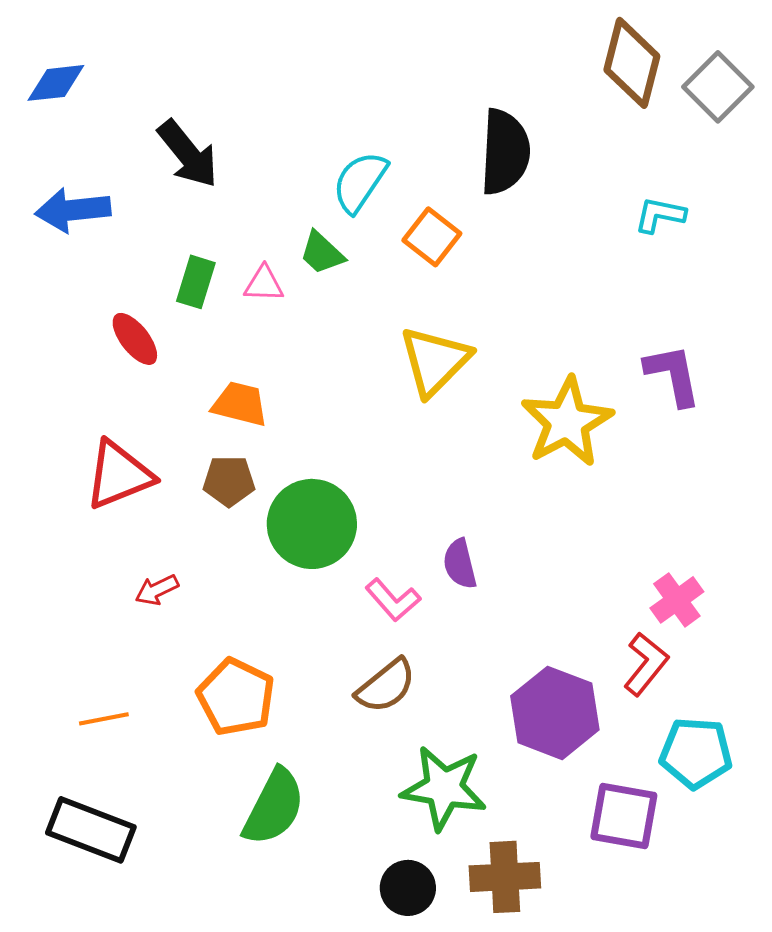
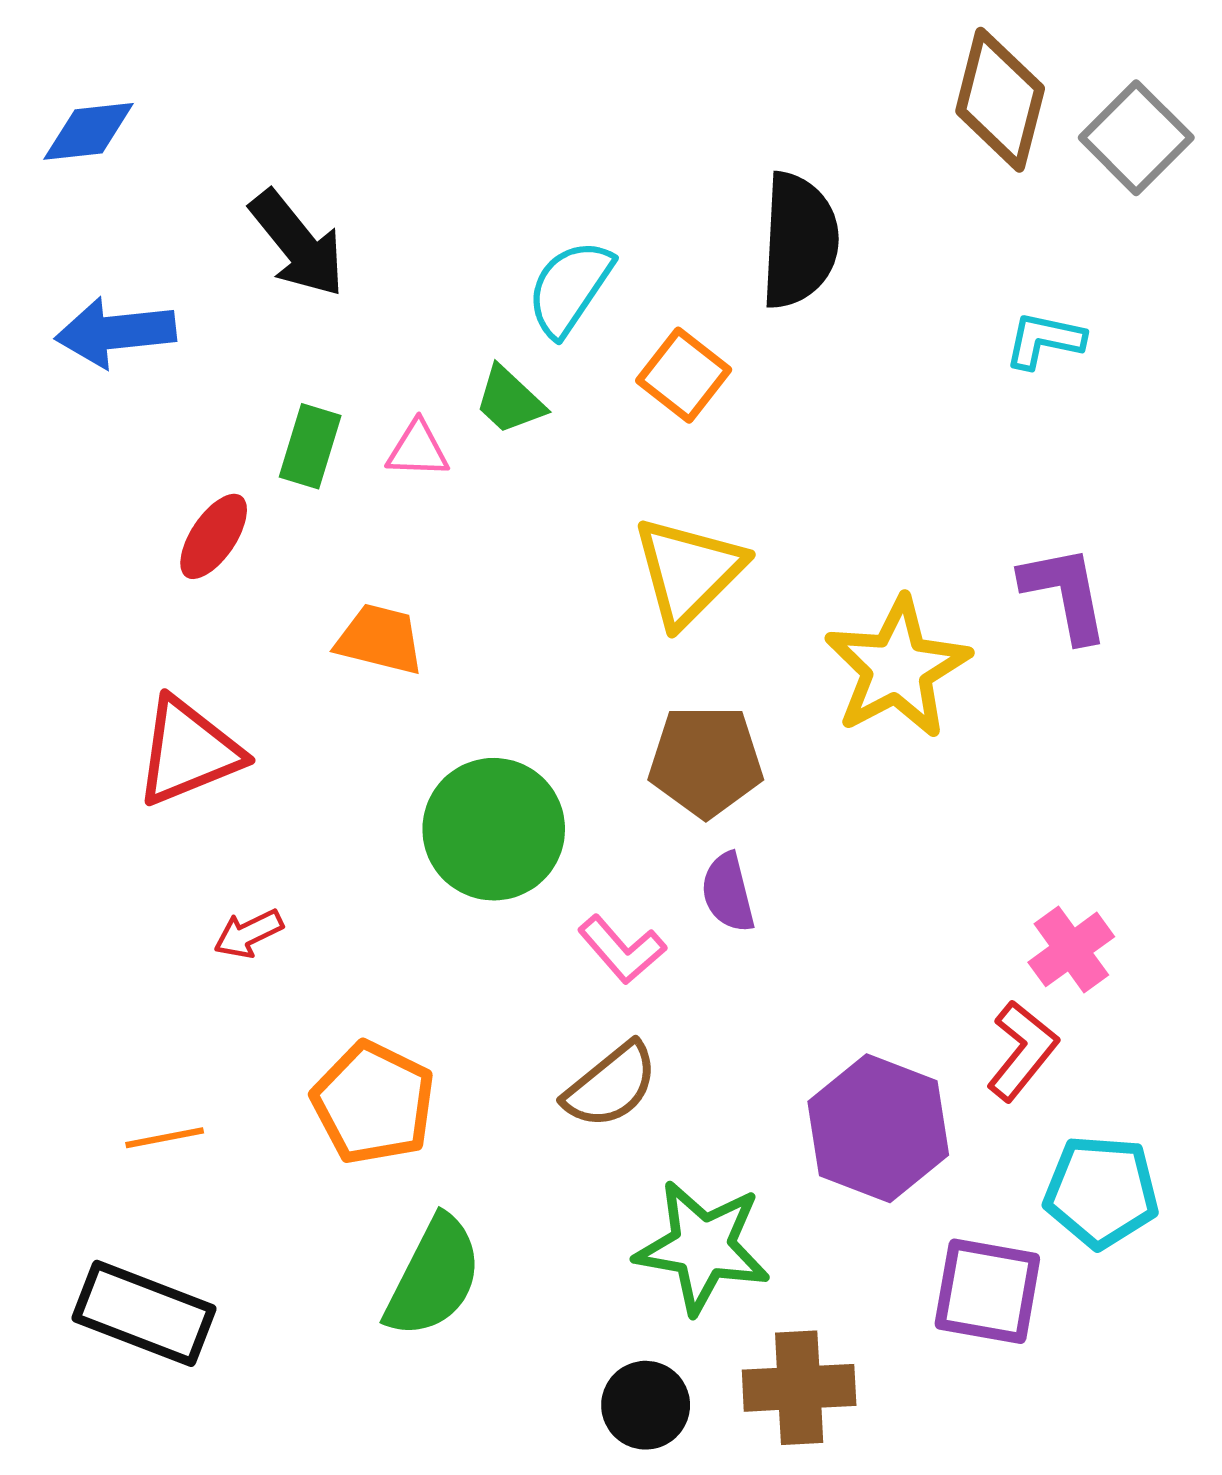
red ellipse: (135, 339) -> (214, 536), turned 72
brown pentagon: (229, 481) -> (706, 761), moved, size x1.4

